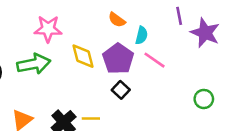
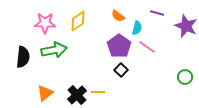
purple line: (179, 16) -> (157, 13), moved, turned -64
pink star: (48, 29) -> (45, 23), moved
yellow diamond: (83, 56) -> (78, 21), moved, turned 70

